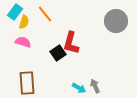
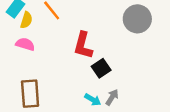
black square: (58, 53) -> (101, 68), moved
gray arrow: (95, 86) -> (112, 97), turned 56

